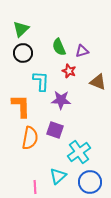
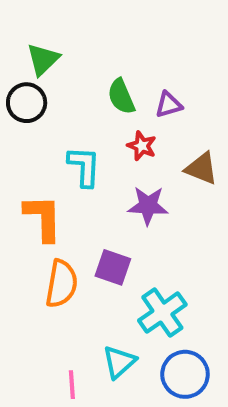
black circle: (23, 53) -> (27, 103), moved
purple star: (61, 100) -> (148, 206), moved

